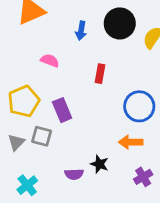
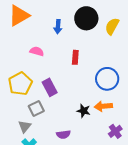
gray square: (42, 136) -> (36, 108), turned -35
gray triangle: (16, 142) -> (25, 126), moved
black star: (99, 164) -> (84, 111), moved

